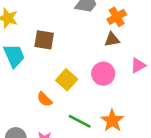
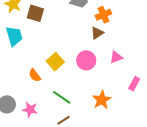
brown triangle: (112, 39) -> (97, 33), turned -32
brown square: (44, 40) -> (35, 13), moved
orange star: (112, 121) -> (102, 100), moved

